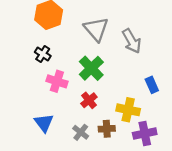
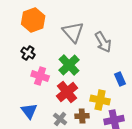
red cross: (89, 100) -> (67, 92), size x1.5

